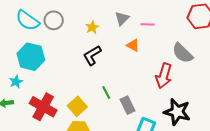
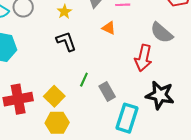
black L-shape: (92, 55) -> (66, 41), turned 105
green line: (106, 92) -> (84, 80), turned 56
red cross: (43, 107) -> (18, 99), turned -36

